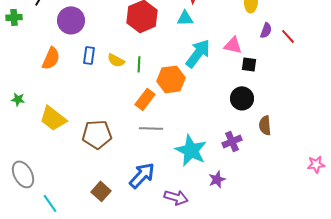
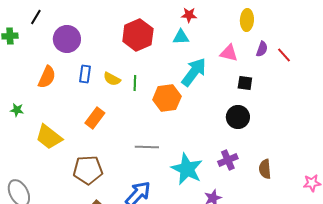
pink triangle: (233, 45) -> (229, 53), moved
green star: (18, 99) -> (17, 110), moved
orange rectangle: (145, 99) -> (95, 118), moved
brown semicircle: (265, 125) -> (265, 169), moved
brown pentagon: (97, 134) -> (88, 170), moved

